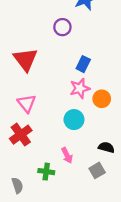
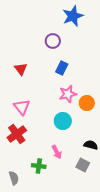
red triangle: (25, 59) -> (21, 69), size x0.6
blue rectangle: (83, 64) -> (62, 68), moved
gray square: (97, 170) -> (83, 165), turned -32

